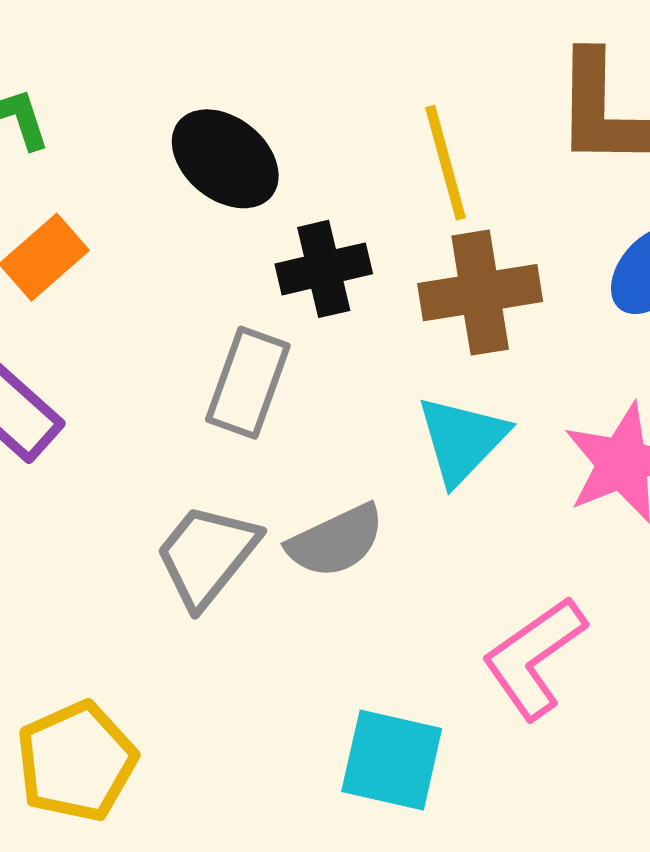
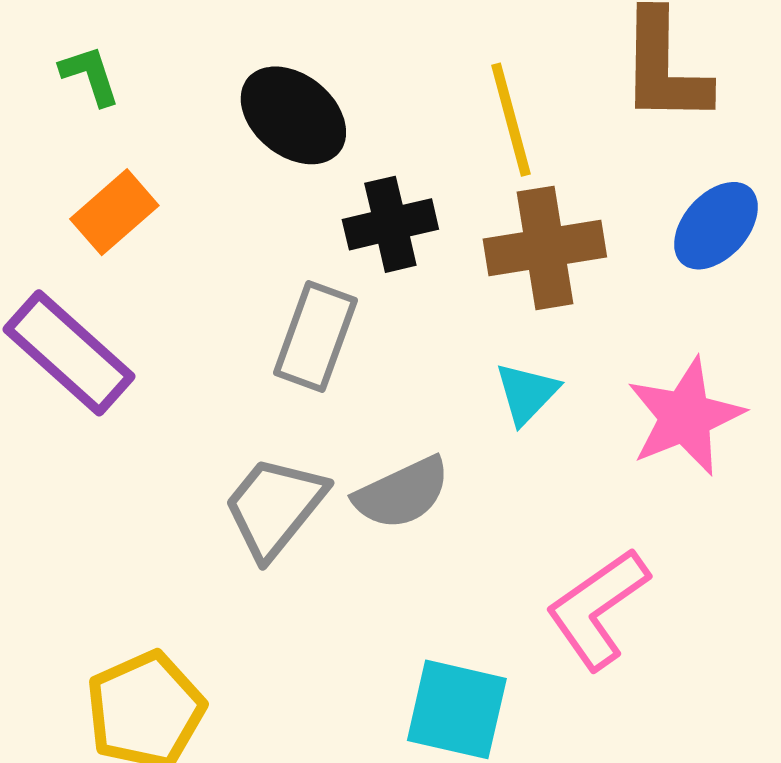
cyan triangle: (462, 440) -> (527, 393), size x0.7

